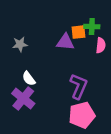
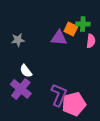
orange square: (79, 32) -> (71, 29), turned 32
purple L-shape: (79, 86) -> (59, 95), moved

